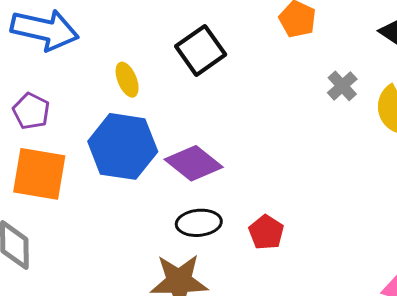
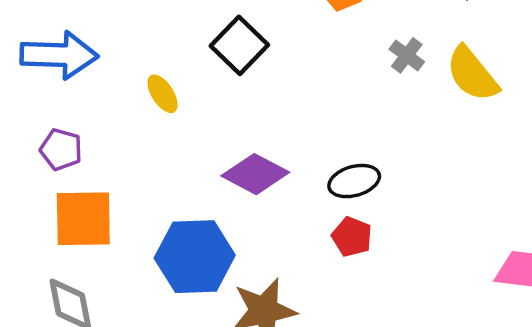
blue hexagon: (123, 146) -> (195, 257), moved
black ellipse: (199, 223) -> (354, 181), moved

